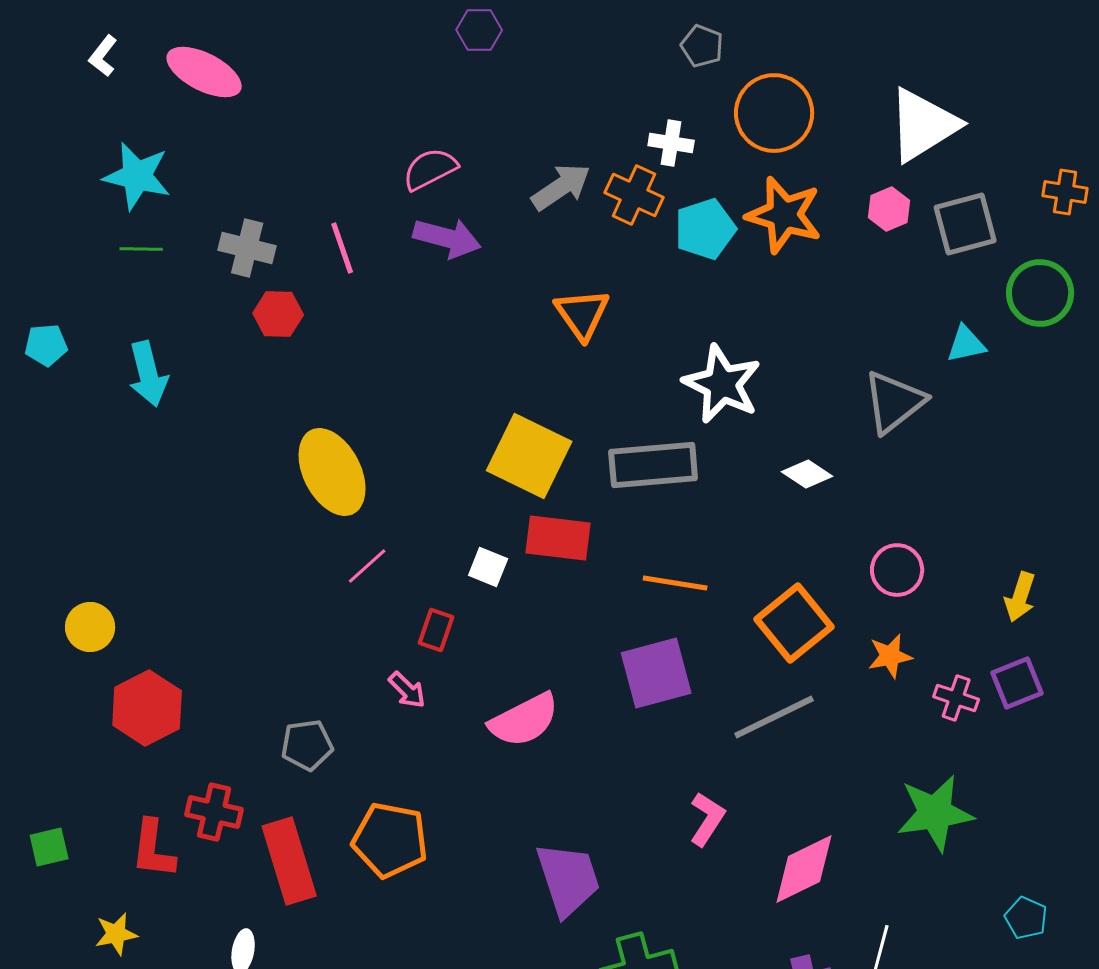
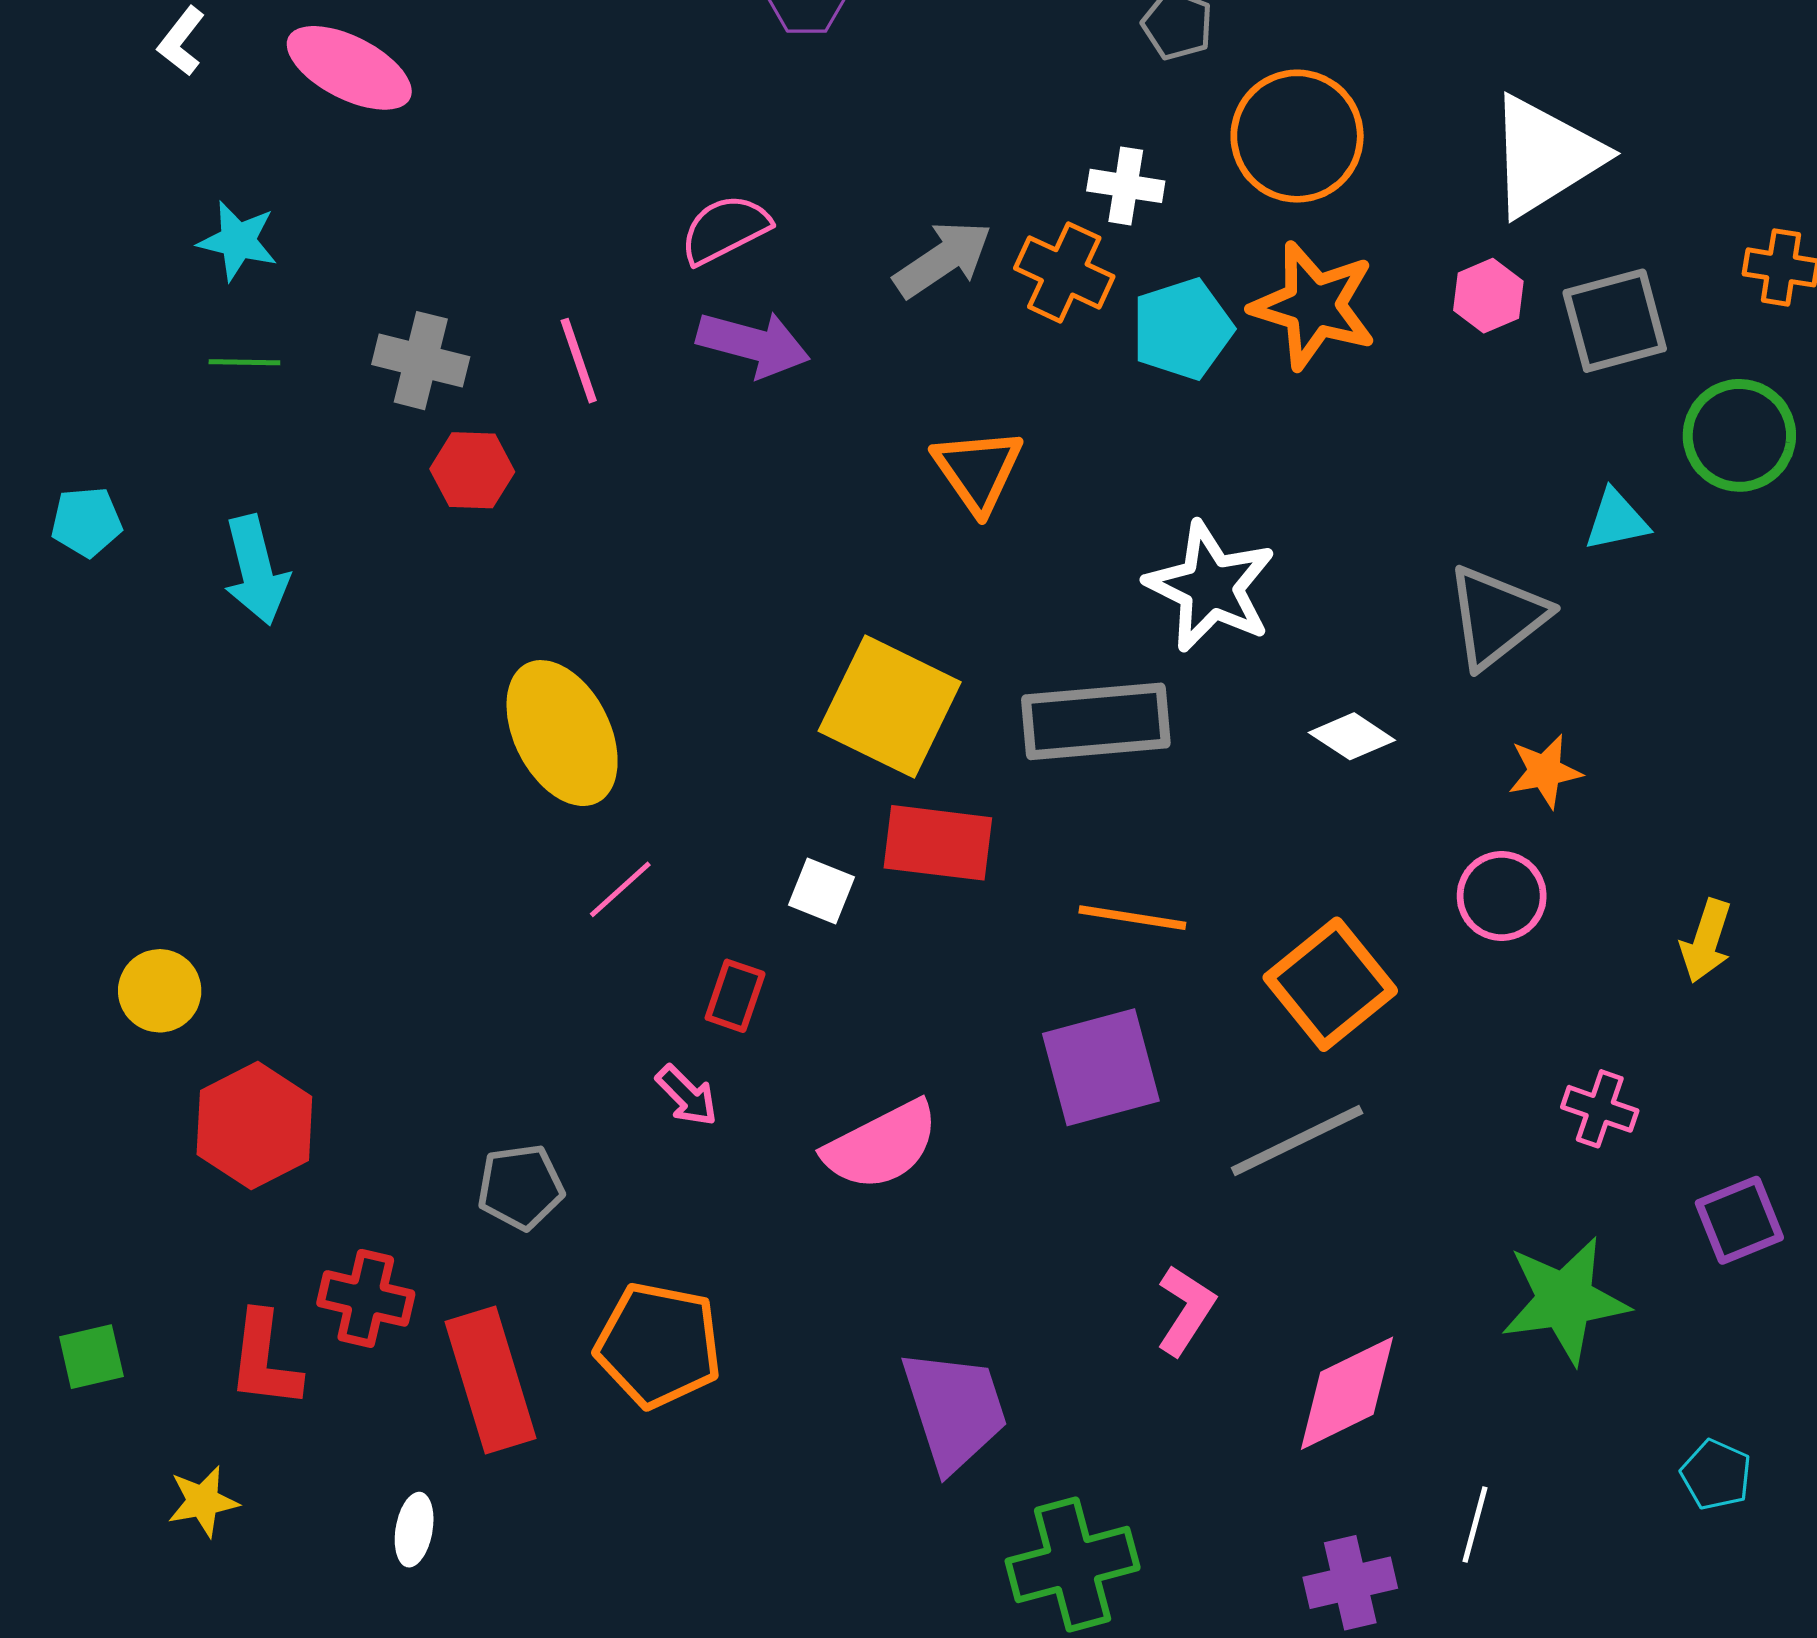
cyan star: (137, 176) -> (238, 241), size x0.7
orange star: (890, 656) -> (1545, 771), moved
purple square: (1017, 683) -> (1739, 1220), moved

